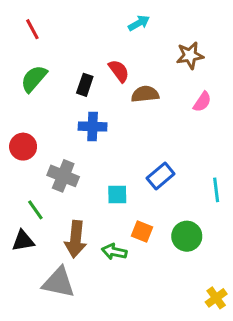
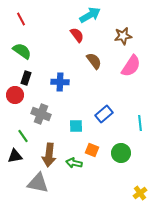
cyan arrow: (139, 23) -> (90, 15), size x1.5
red semicircle: (119, 71) -> (77, 35), moved
green semicircle: (34, 79) -> (22, 51), turned 84
black rectangle: (85, 85) -> (26, 78), moved
brown semicircle: (145, 94) -> (94, 61), turned 60
pink semicircle: (202, 102) -> (131, 66), size x1.6

